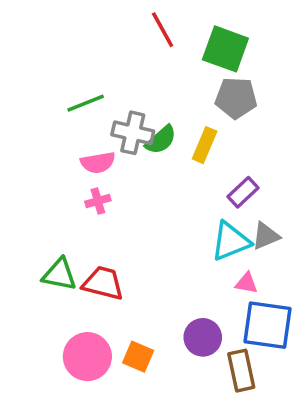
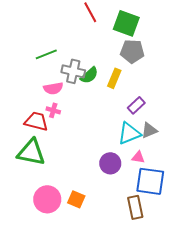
pink cross: (98, 201) -> (53, 110), turned 32
green triangle: (59, 274) -> (31, 152), size x1.4
red trapezoid: (103, 283) -> (36, 121), moved
purple circle: (203, 337) -> (110, 163), moved

